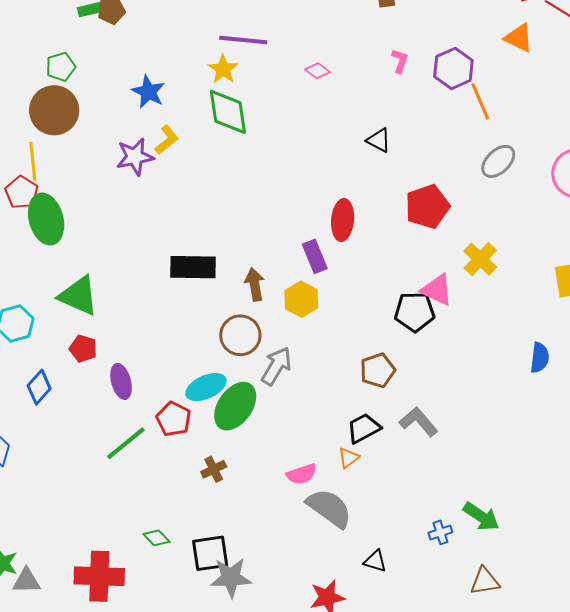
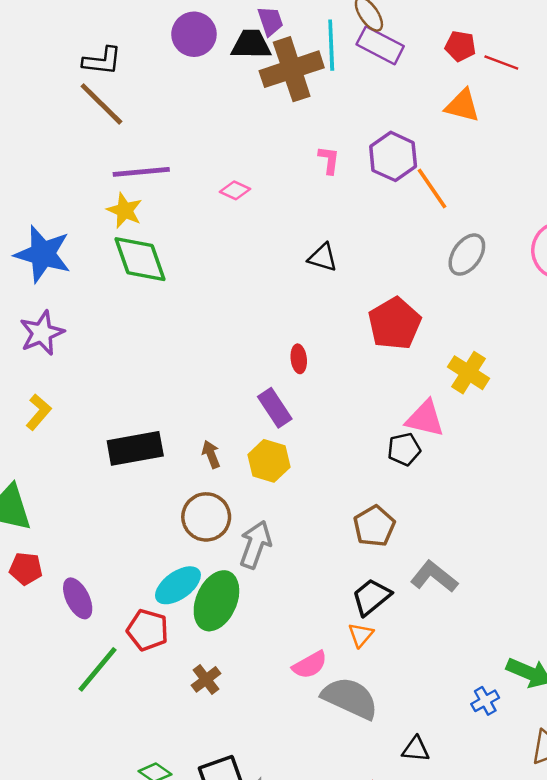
blue star: (148, 92) -> (43, 254), size x1.4
yellow L-shape: (167, 140) -> (39, 412), moved
red ellipse: (343, 220) -> (299, 359), size x0.6
brown arrow: (255, 284) -> (211, 454), size x0.7
black pentagon: (415, 312) -> (404, 449), size x0.7

